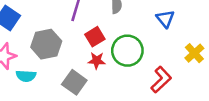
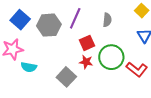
gray hexagon: (46, 44) -> (49, 25), moved
red L-shape: (161, 80) -> (137, 69), moved, turned 75

